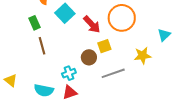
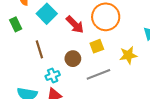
brown line: (42, 46) -> (39, 49), moved
yellow square: (104, 46) -> (97, 46), moved

